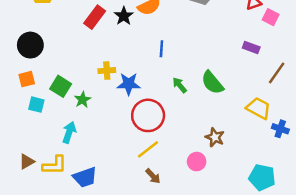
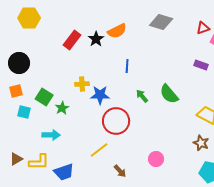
cyan arrow: (69, 132) -> (51, 135), turned 72
brown star: (215, 137) -> (201, 143), moved
yellow line: (148, 149) -> (99, 150), moved

